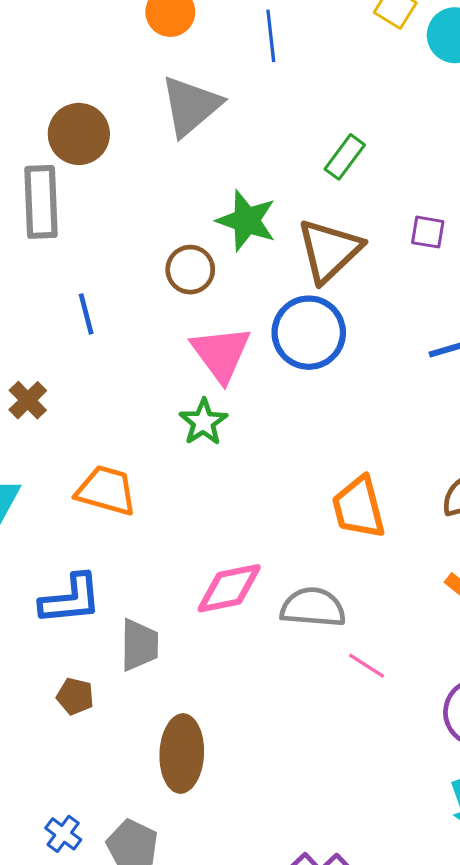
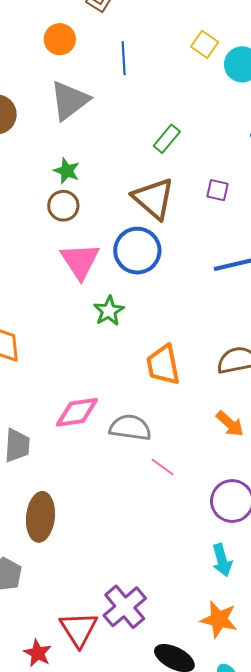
green star: (246, 221) -> (67, 171), moved, size x0.7
brown triangle: (329, 250) -> (154, 198), turned -39
green star: (203, 422) -> (109, 311), moved

